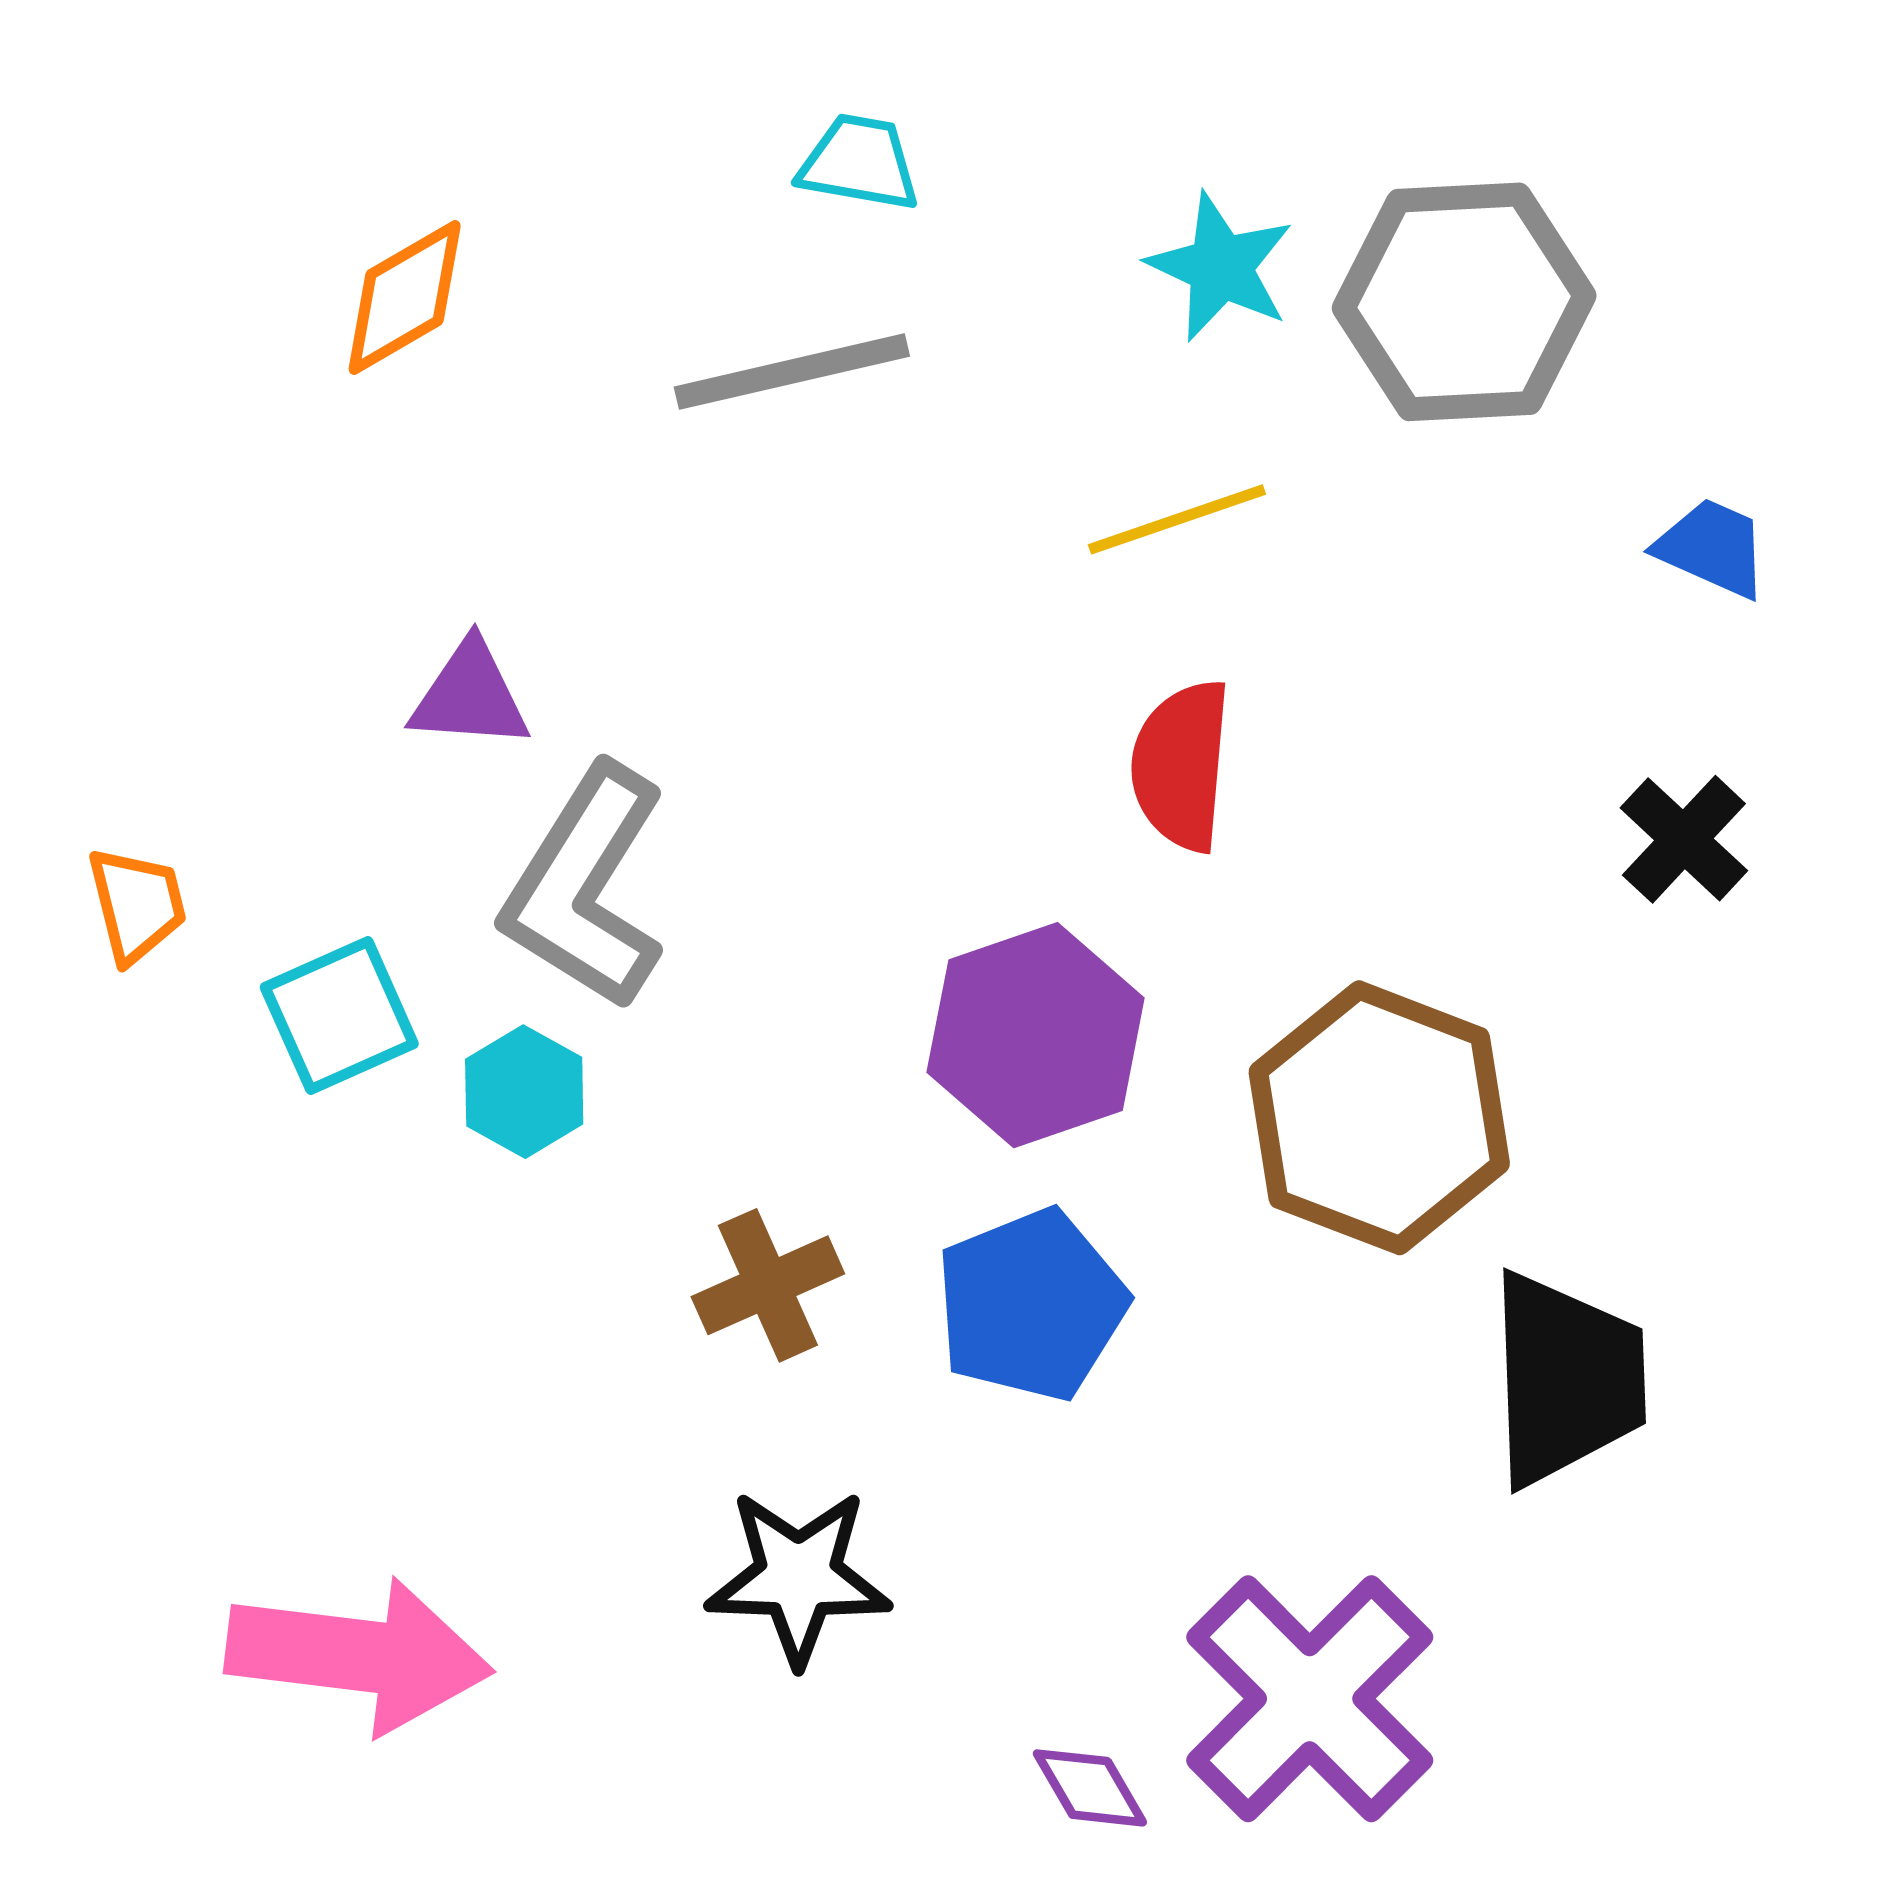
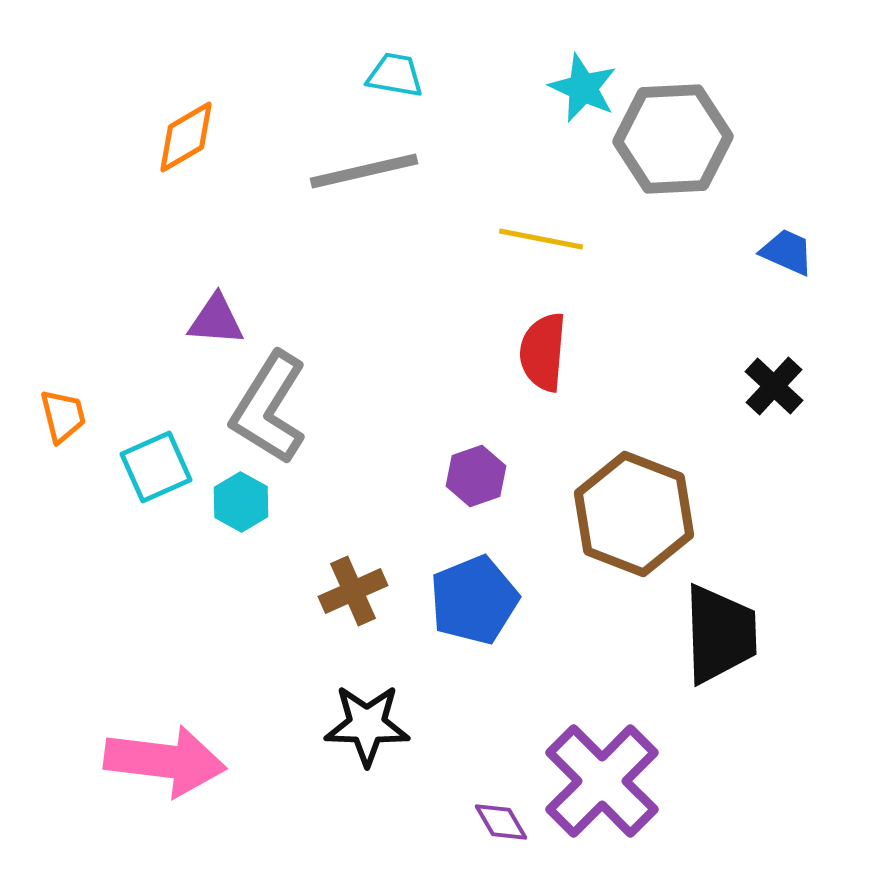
cyan star: (1220, 267) -> (583, 88), moved
yellow line: (1177, 519) -> (541, 239), turned 30
purple hexagon: (1036, 1035) -> (476, 476), size x0.6

